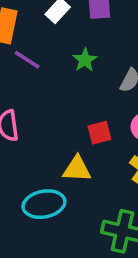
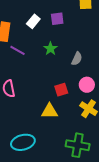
cyan ellipse: (44, 204) -> (23, 142), moved

